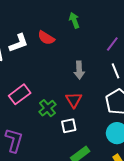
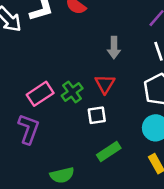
pink rectangle: (20, 94) -> (40, 94), moved

